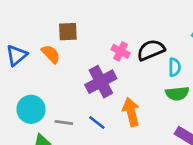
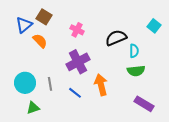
brown square: (68, 32) -> (44, 17), moved, turned 35
pink cross: (121, 51) -> (77, 30), moved
blue triangle: (16, 55) -> (24, 25), moved
gray line: (64, 122) -> (50, 84), moved, turned 72

